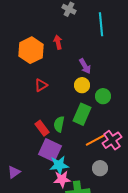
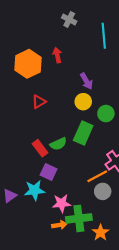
green semicircle: (59, 124) -> (58, 144), turned -126
orange line: (95, 140) -> (97, 176), moved
purple square: (50, 150) -> (49, 172), size x0.7
cyan star: (59, 165) -> (35, 190), moved

